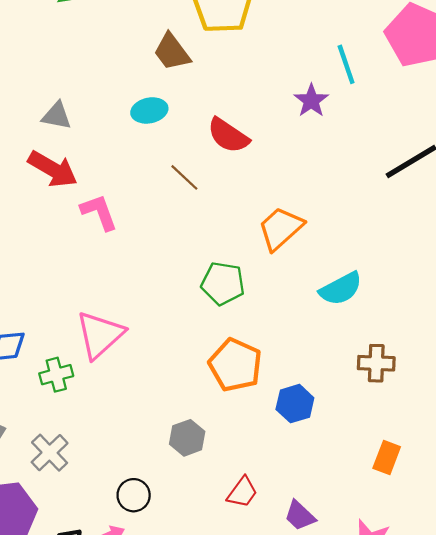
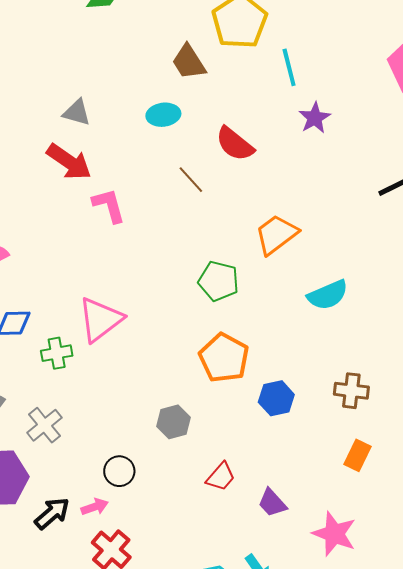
cyan line: (346, 64) -> (289, 67), moved
brown cross: (376, 363) -> (351, 391), moved

